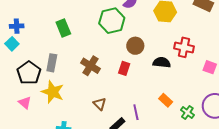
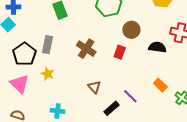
yellow star: (53, 92) -> (48, 74), size x0.6
pink triangle: (25, 103) -> (19, 84), size x1.5
purple line: (136, 112) -> (130, 96), turned -35

